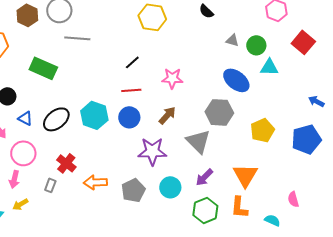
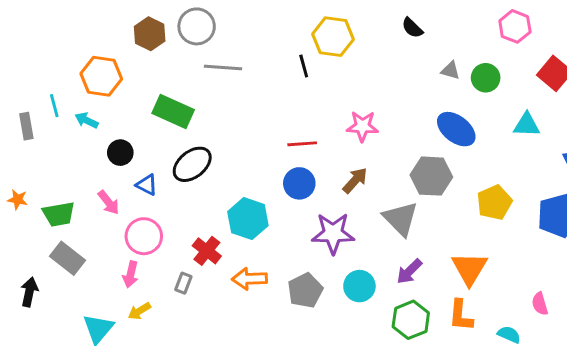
black line: (132, 62) -> (304, 66), moved, turned -63
cyan triangle: (269, 67) -> (527, 125), moved
cyan hexagon: (94, 115) -> (248, 219), moved
black ellipse: (56, 119) -> (192, 164), moved

